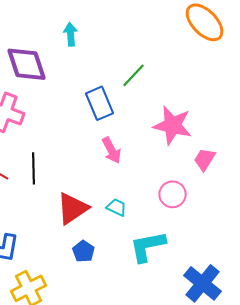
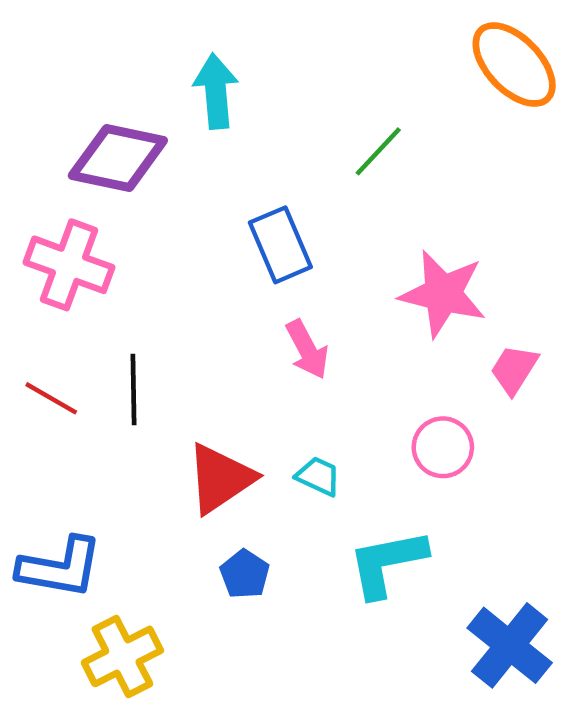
cyan arrow: (71, 34) -> (216, 91), size x1.4
purple diamond: (27, 64) -> (118, 158), turned -60
green line: (134, 75) -> (378, 151), moved

